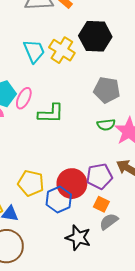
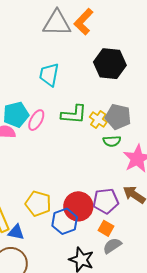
yellow cross: (62, 50) -> (98, 120), moved, size x0.7
cyan trapezoid: (34, 51) -> (49, 75), turned -150
green L-shape: (51, 113) -> (74, 114), moved
green semicircle: (106, 125) -> (112, 141), moved

